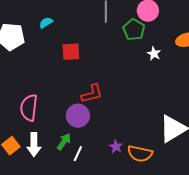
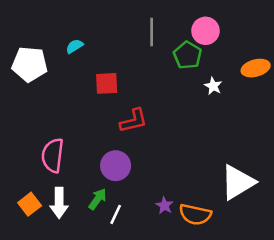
red L-shape: (92, 94) -> (134, 121), moved

